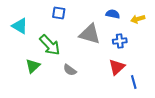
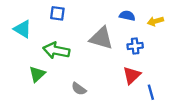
blue square: (59, 13) -> (57, 13), moved
green arrow: (50, 45) -> (56, 50), turned 145
gray semicircle: (70, 70) -> (79, 89), moved

